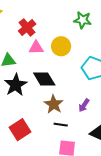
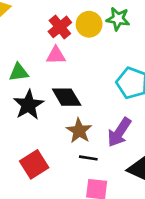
red cross: (27, 27) -> (60, 27), moved
yellow circle: (61, 46) -> (89, 24), moved
purple arrow: (84, 105) -> (119, 132), size x1.6

